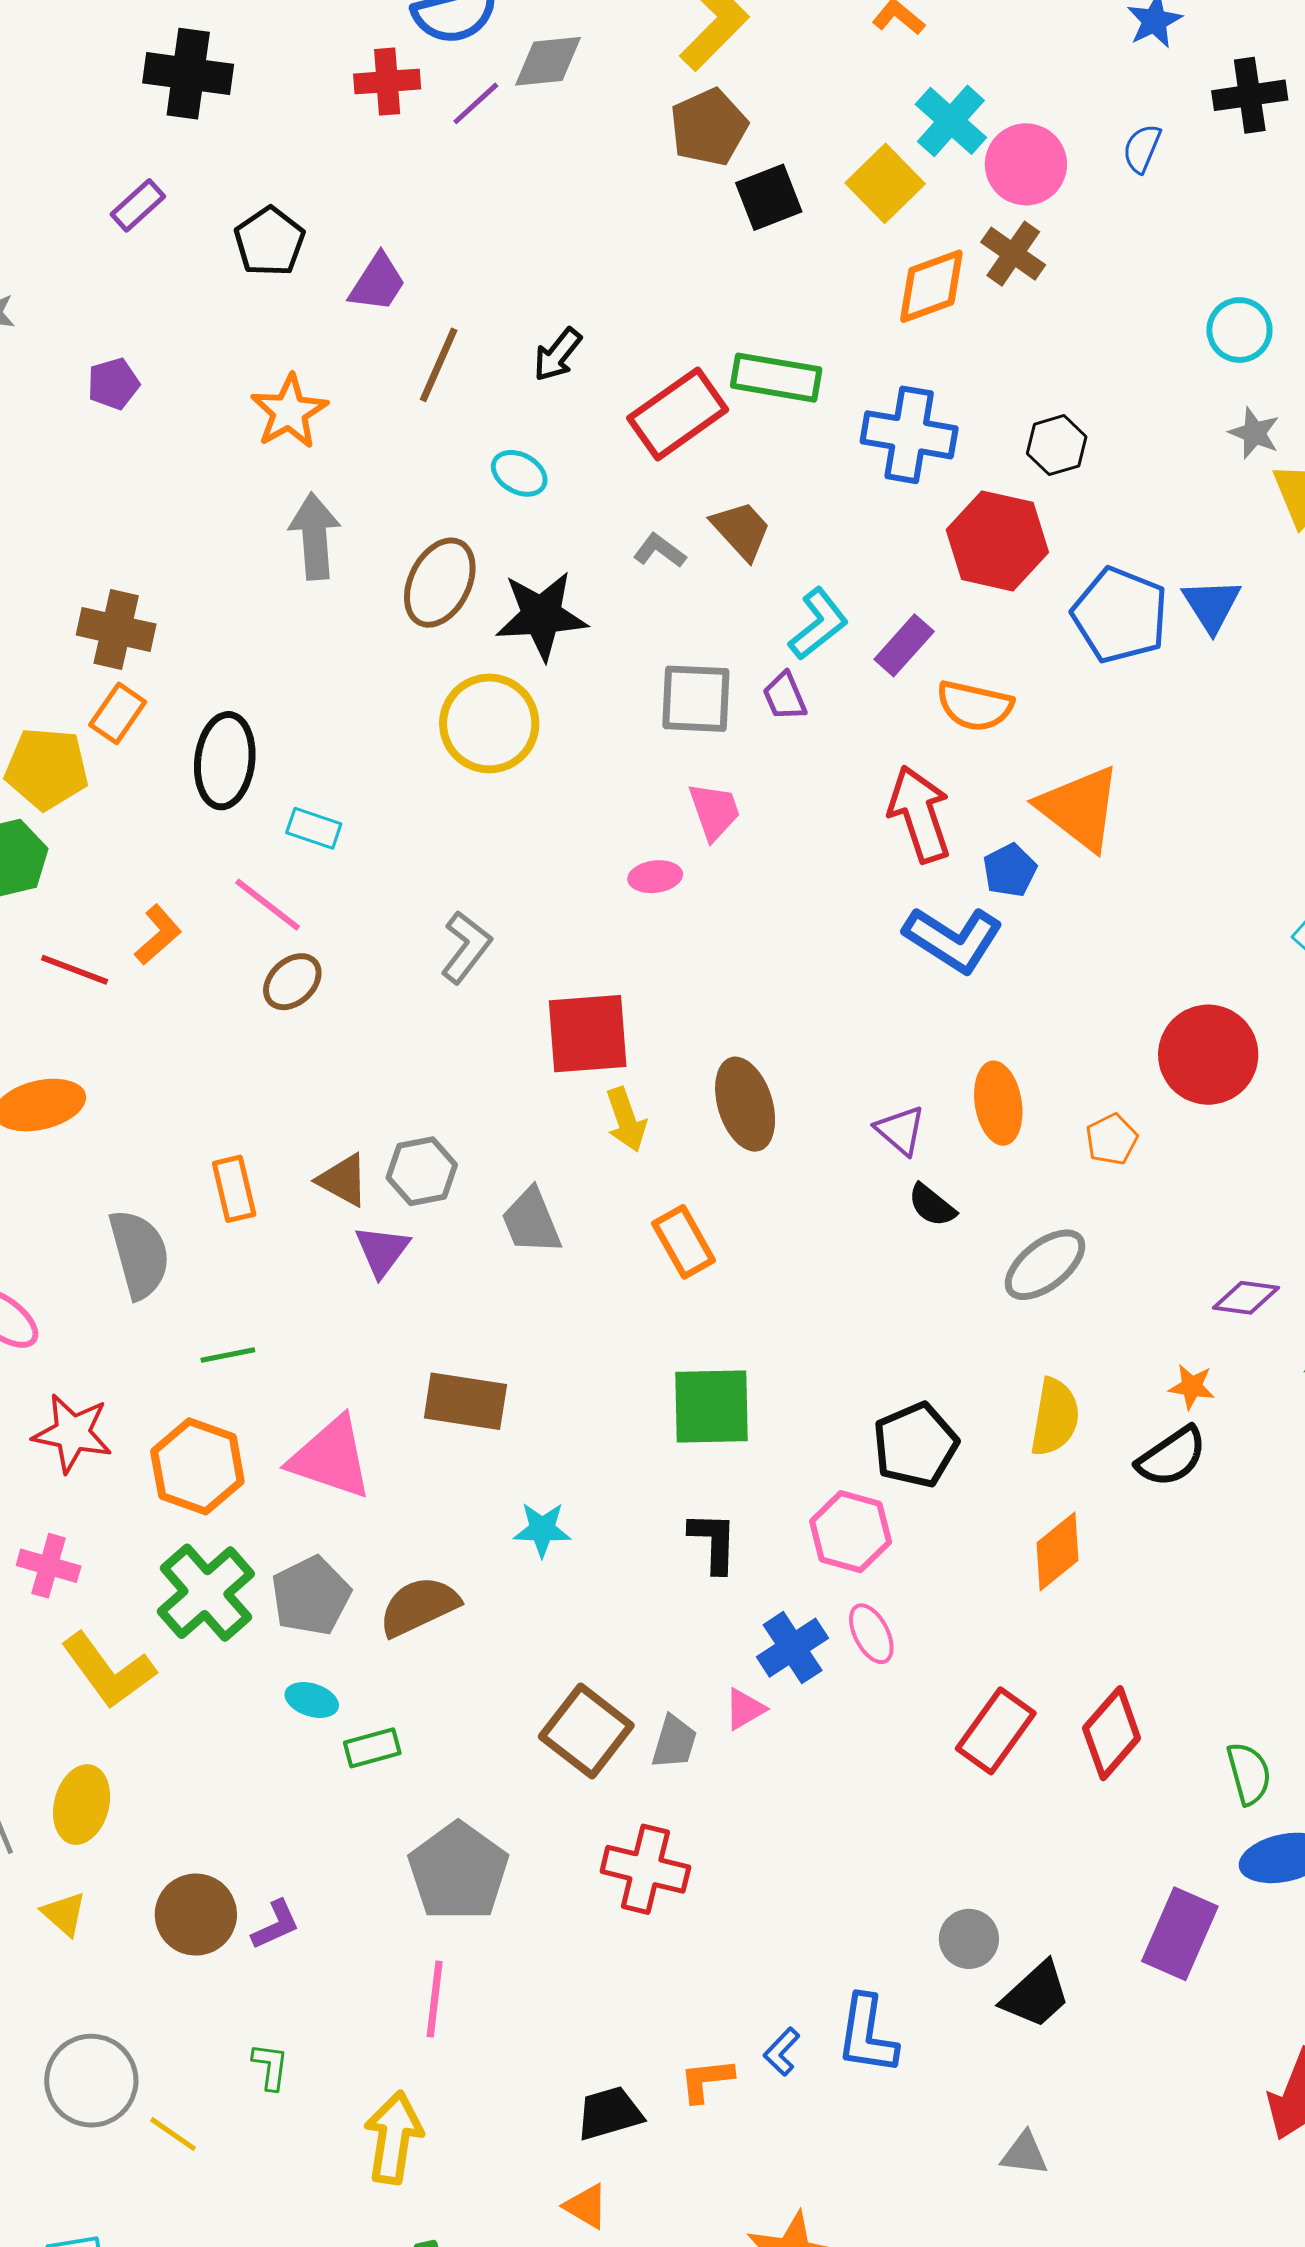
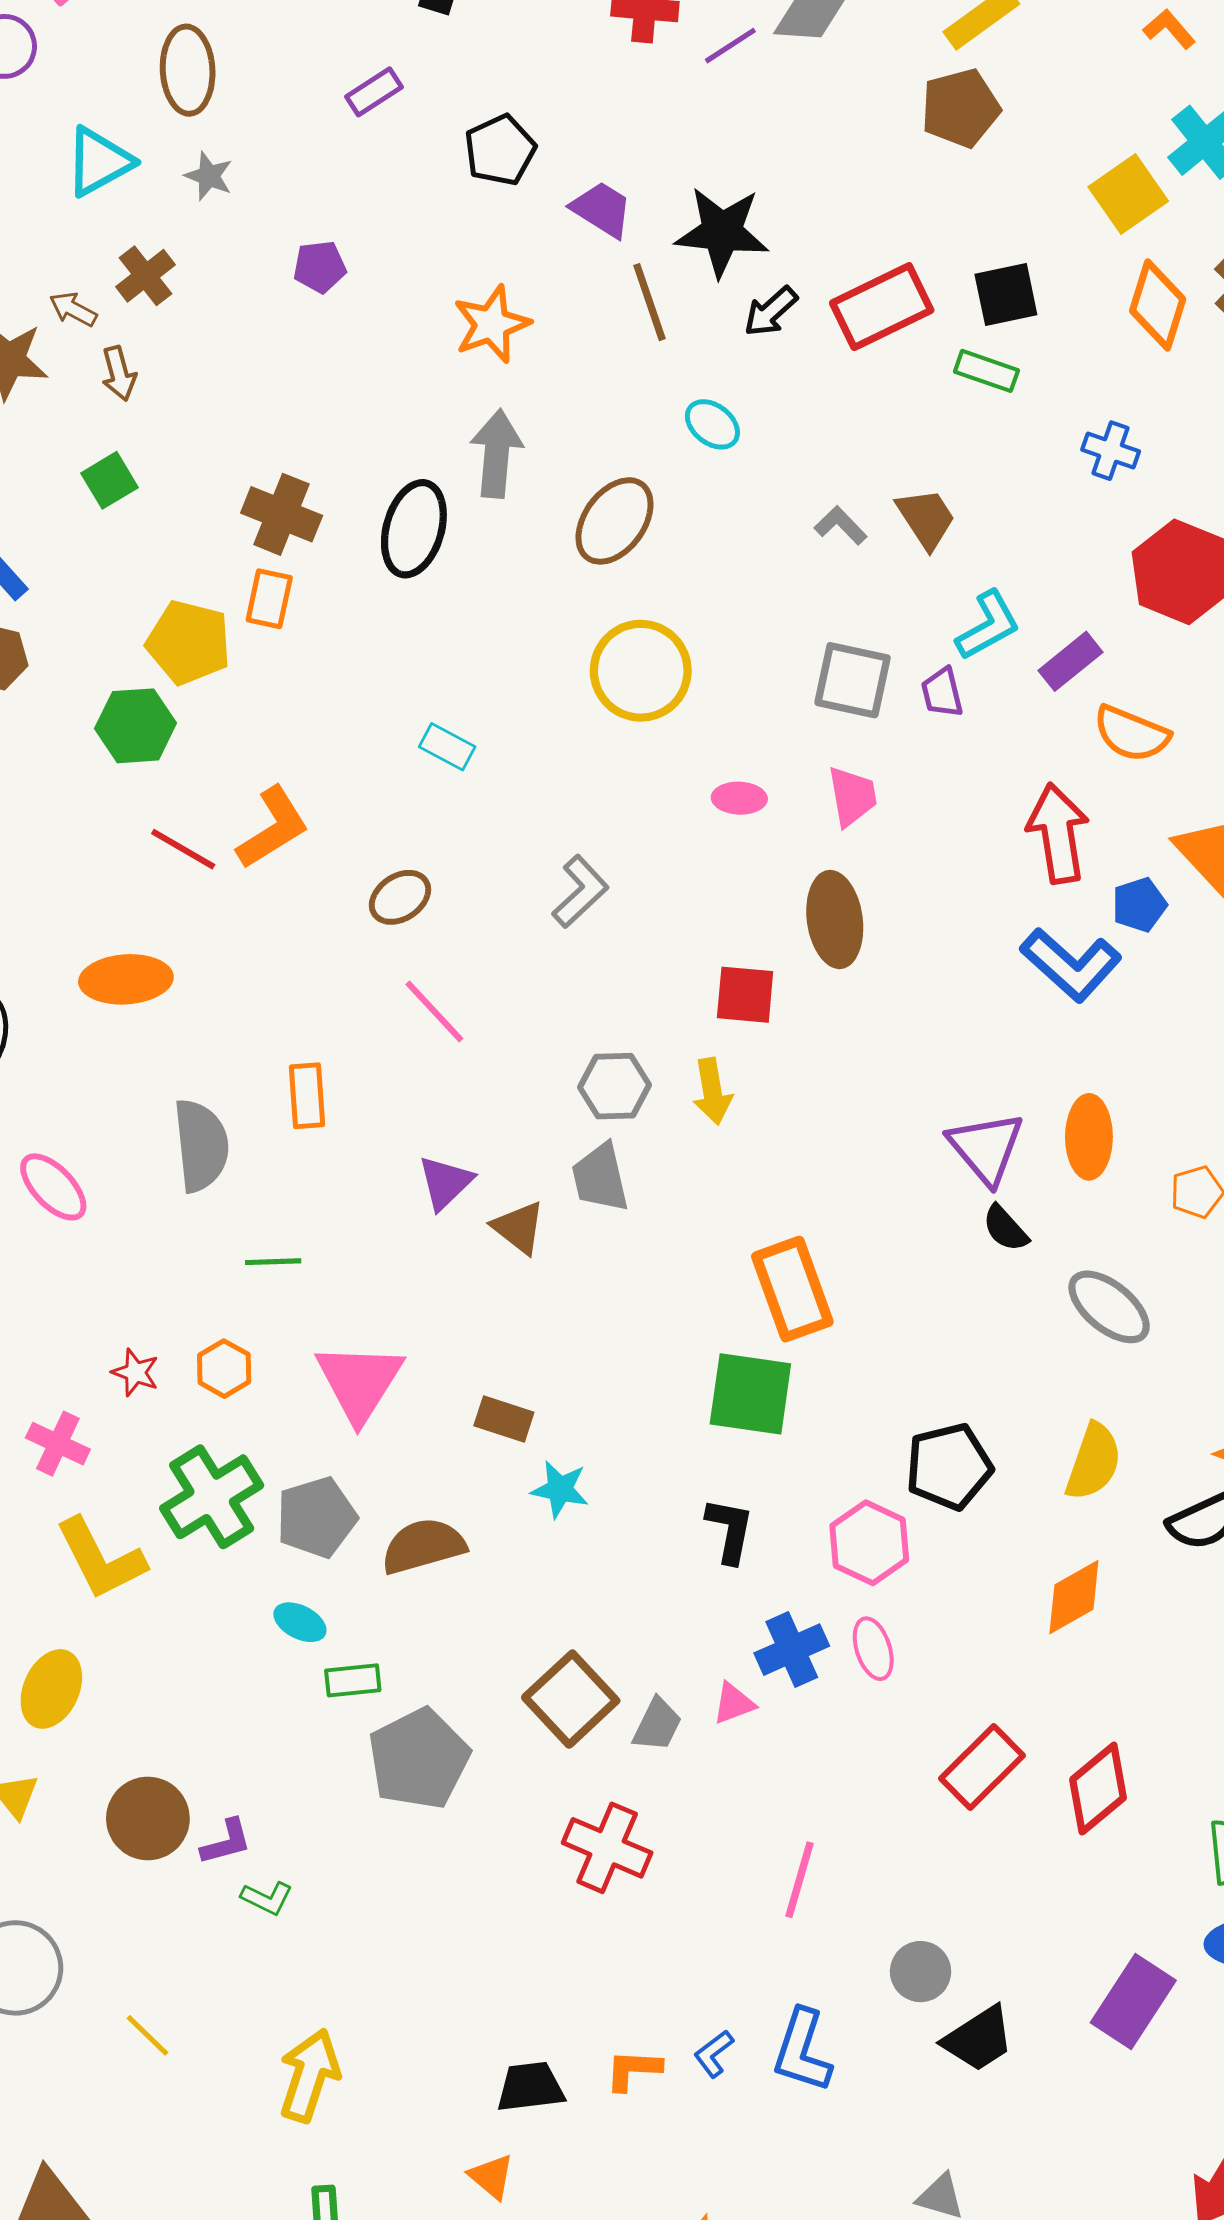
black square: (769, 197) -> (1006, 295), moved
purple trapezoid: (378, 283) -> (602, 209), turned -100
orange diamond: (931, 286) -> (1158, 305), turned -62
brown line: (439, 365) -> (650, 302), turned -52
green rectangle: (776, 378) -> (986, 371), size x0.7
red rectangle: (678, 414) -> (882, 307), moved
blue cross: (909, 435) -> (1111, 451), size x0.6
black star: (541, 616) -> (722, 232), moved
orange rectangle: (118, 713) -> (269, 599), turned -32
black ellipse: (225, 761) -> (414, 529), moved
pink ellipse: (655, 877) -> (739, 798), moved
pink line: (268, 905) -> (434, 1011), moved
orange L-shape: (158, 935) -> (273, 828), size x1.4
red square: (588, 1034) -> (745, 995), moved, size x0.7
brown ellipse: (745, 1104) -> (835, 919), moved
purple triangle: (900, 1130) -> (986, 1148), size x1.5
gray hexagon: (422, 1171) -> (615, 1086), moved
brown triangle: (343, 1180) -> (519, 1227), moved
orange rectangle: (684, 1242) -> (792, 1289), moved, size x1.4
gray ellipse: (1045, 1265) -> (1109, 1307), turned 68
brown rectangle: (465, 1401) -> (504, 1419), moved, size x0.7
red star: (72, 1433) -> (135, 1372), moved, size x0.6
pink triangle: (331, 1458) -> (359, 1382), turned 34
orange hexagon: (197, 1466) -> (224, 1369), size x0.6
gray pentagon: (458, 1872) -> (419, 1759), moved
pink line: (435, 1999) -> (800, 1880), moved
green L-shape: (270, 2066) -> (267, 1898), moved, turned 99
yellow line: (173, 2134) -> (148, 2035), moved

